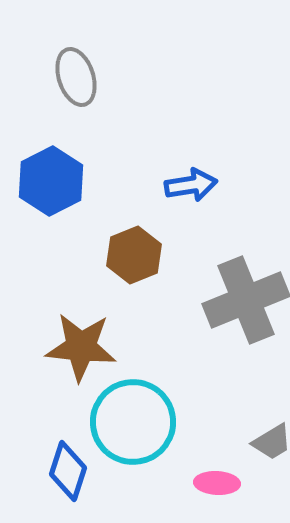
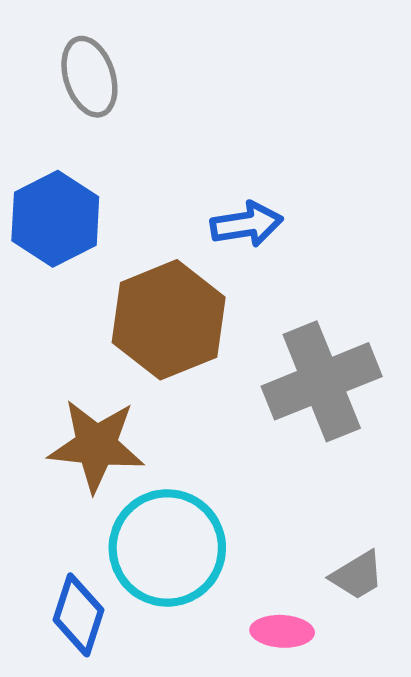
brown hexagon: (134, 255) -> (169, 320), size x1.5

